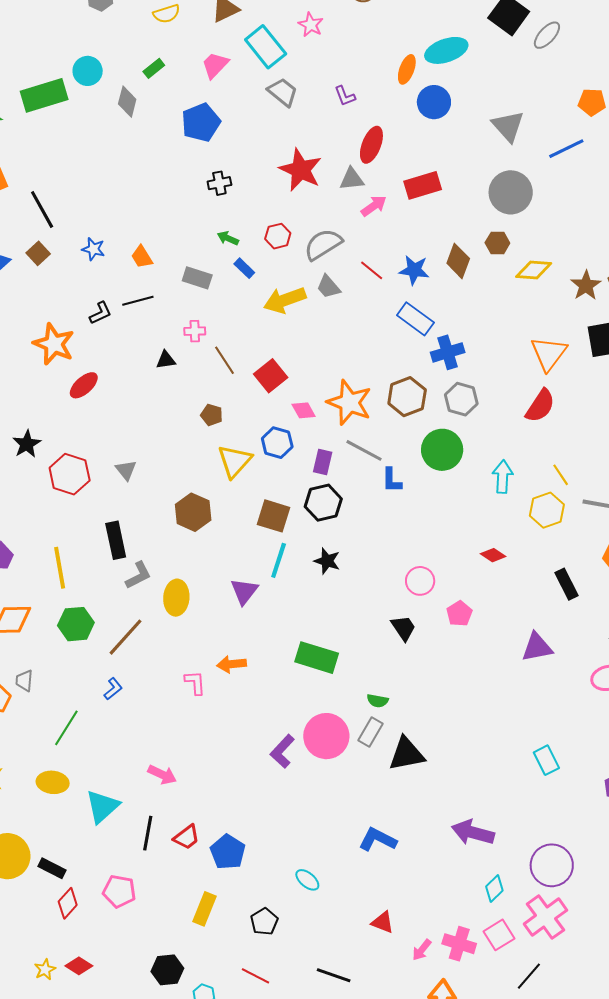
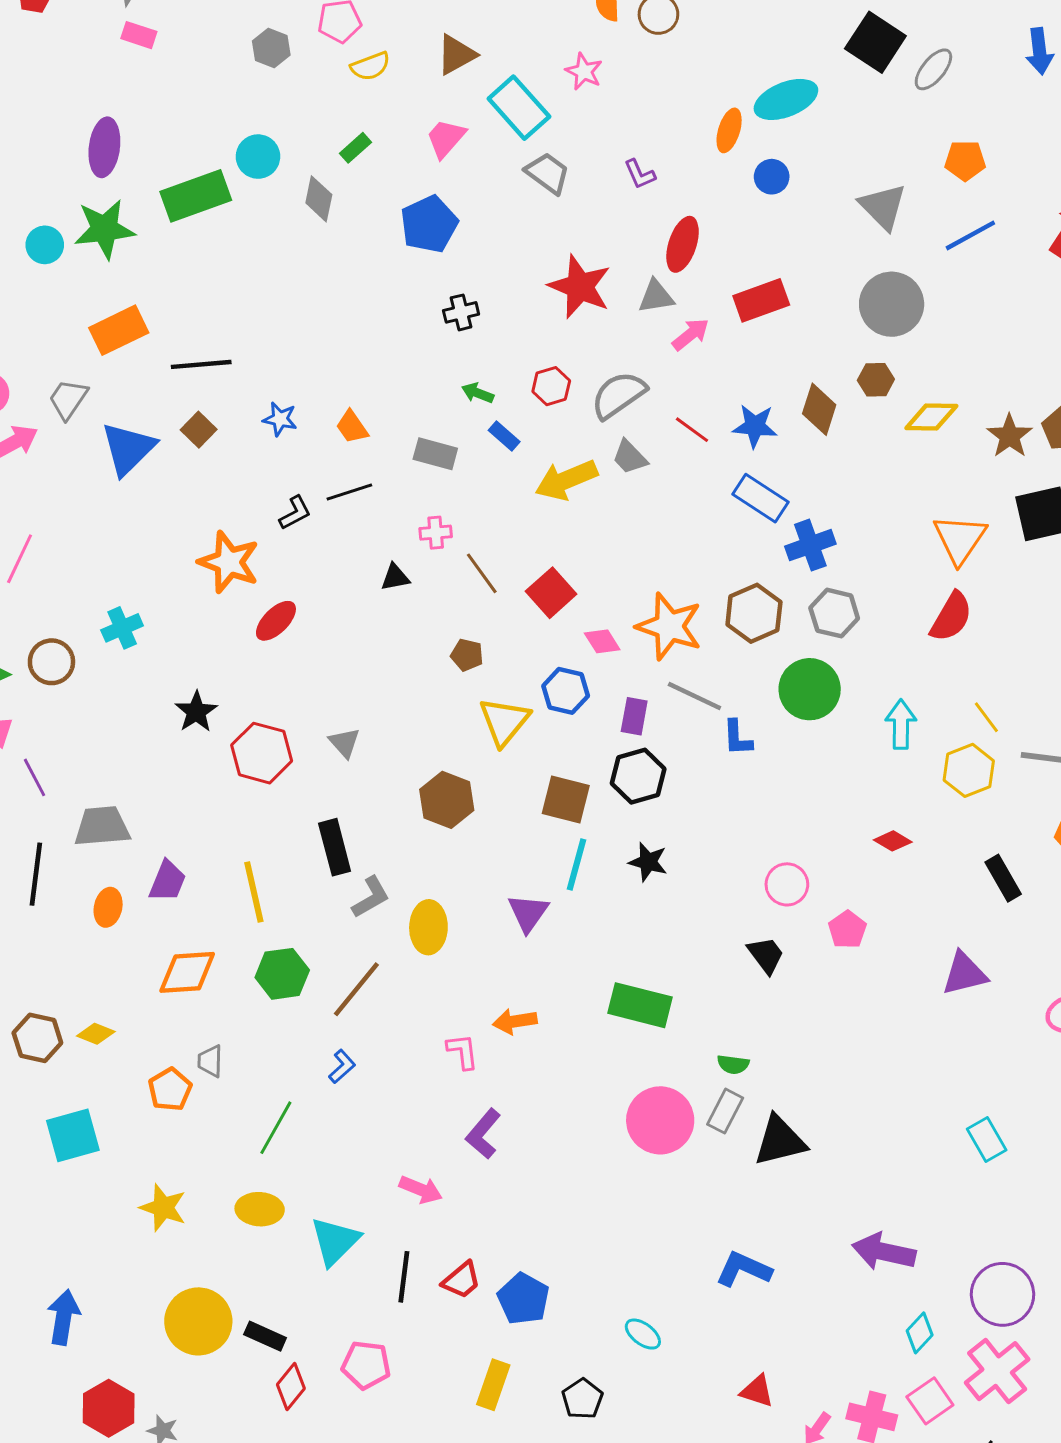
blue circle: (434, 102) -> (772, 177), size x0.7
orange pentagon: (592, 102) -> (965, 161), moved
black line: (42, 209) -> (201, 364), turned -63
purple L-shape: (282, 751) -> (483, 1134), moved

